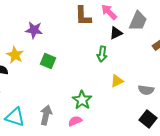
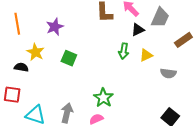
purple star: (34, 30) -> (55, 27), turned -30
yellow triangle: (117, 81) -> (146, 55), moved
gray semicircle: (146, 90) -> (168, 73), moved

